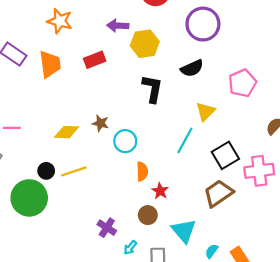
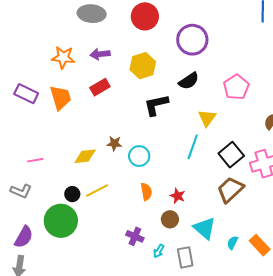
purple arrow: (118, 26) -> (100, 54), moved
black L-shape: (152, 89) -> (156, 105), turned -104
orange semicircle: (142, 171) -> (146, 192), moved

